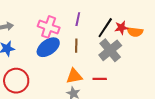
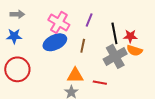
black line: (105, 28) -> (114, 33), turned -55
orange semicircle: (135, 32) -> (135, 50), moved

